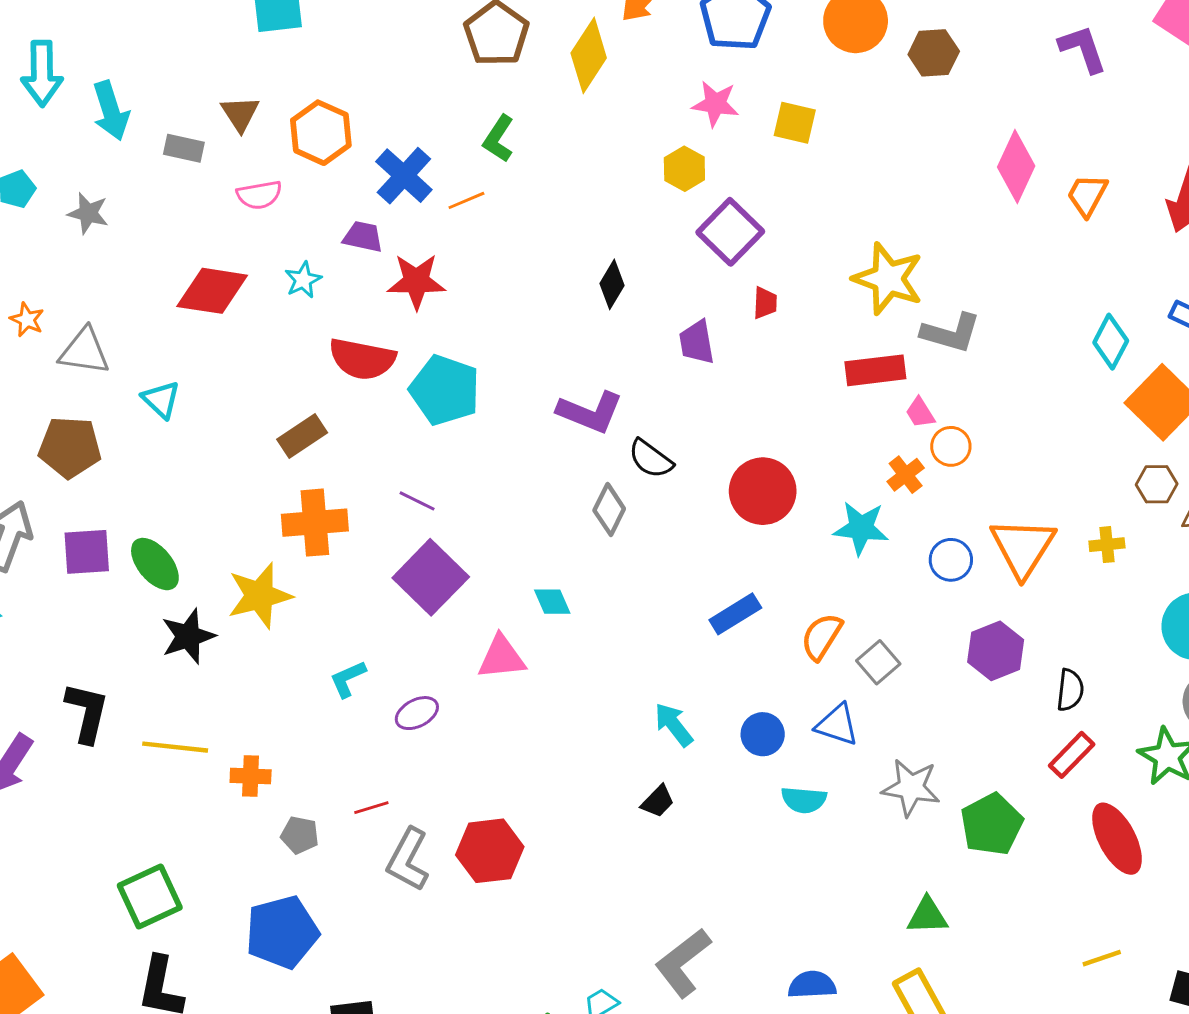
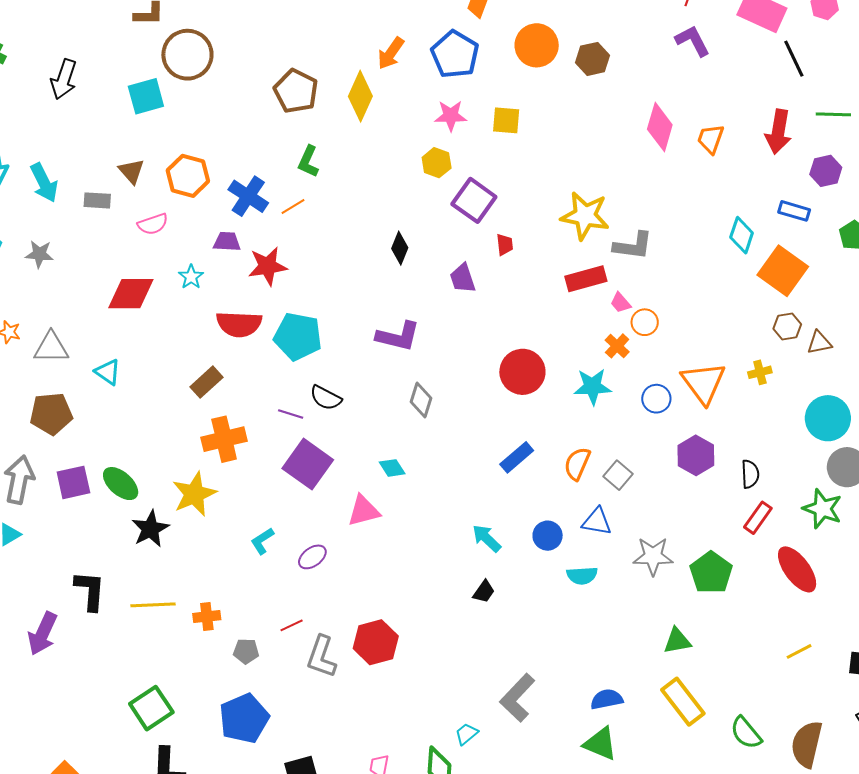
black semicircle: (651, 459) -> (326, 398), moved

